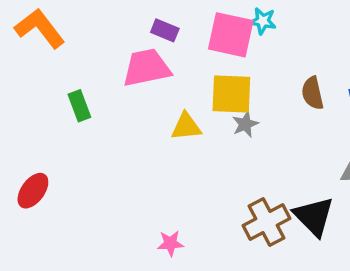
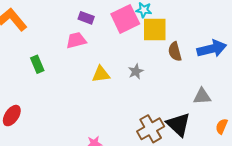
pink square: (231, 35) -> (125, 19), turned -36
pink trapezoid: (147, 68) -> (76, 40), size x0.7
yellow square: (231, 94) -> (155, 29), moved

